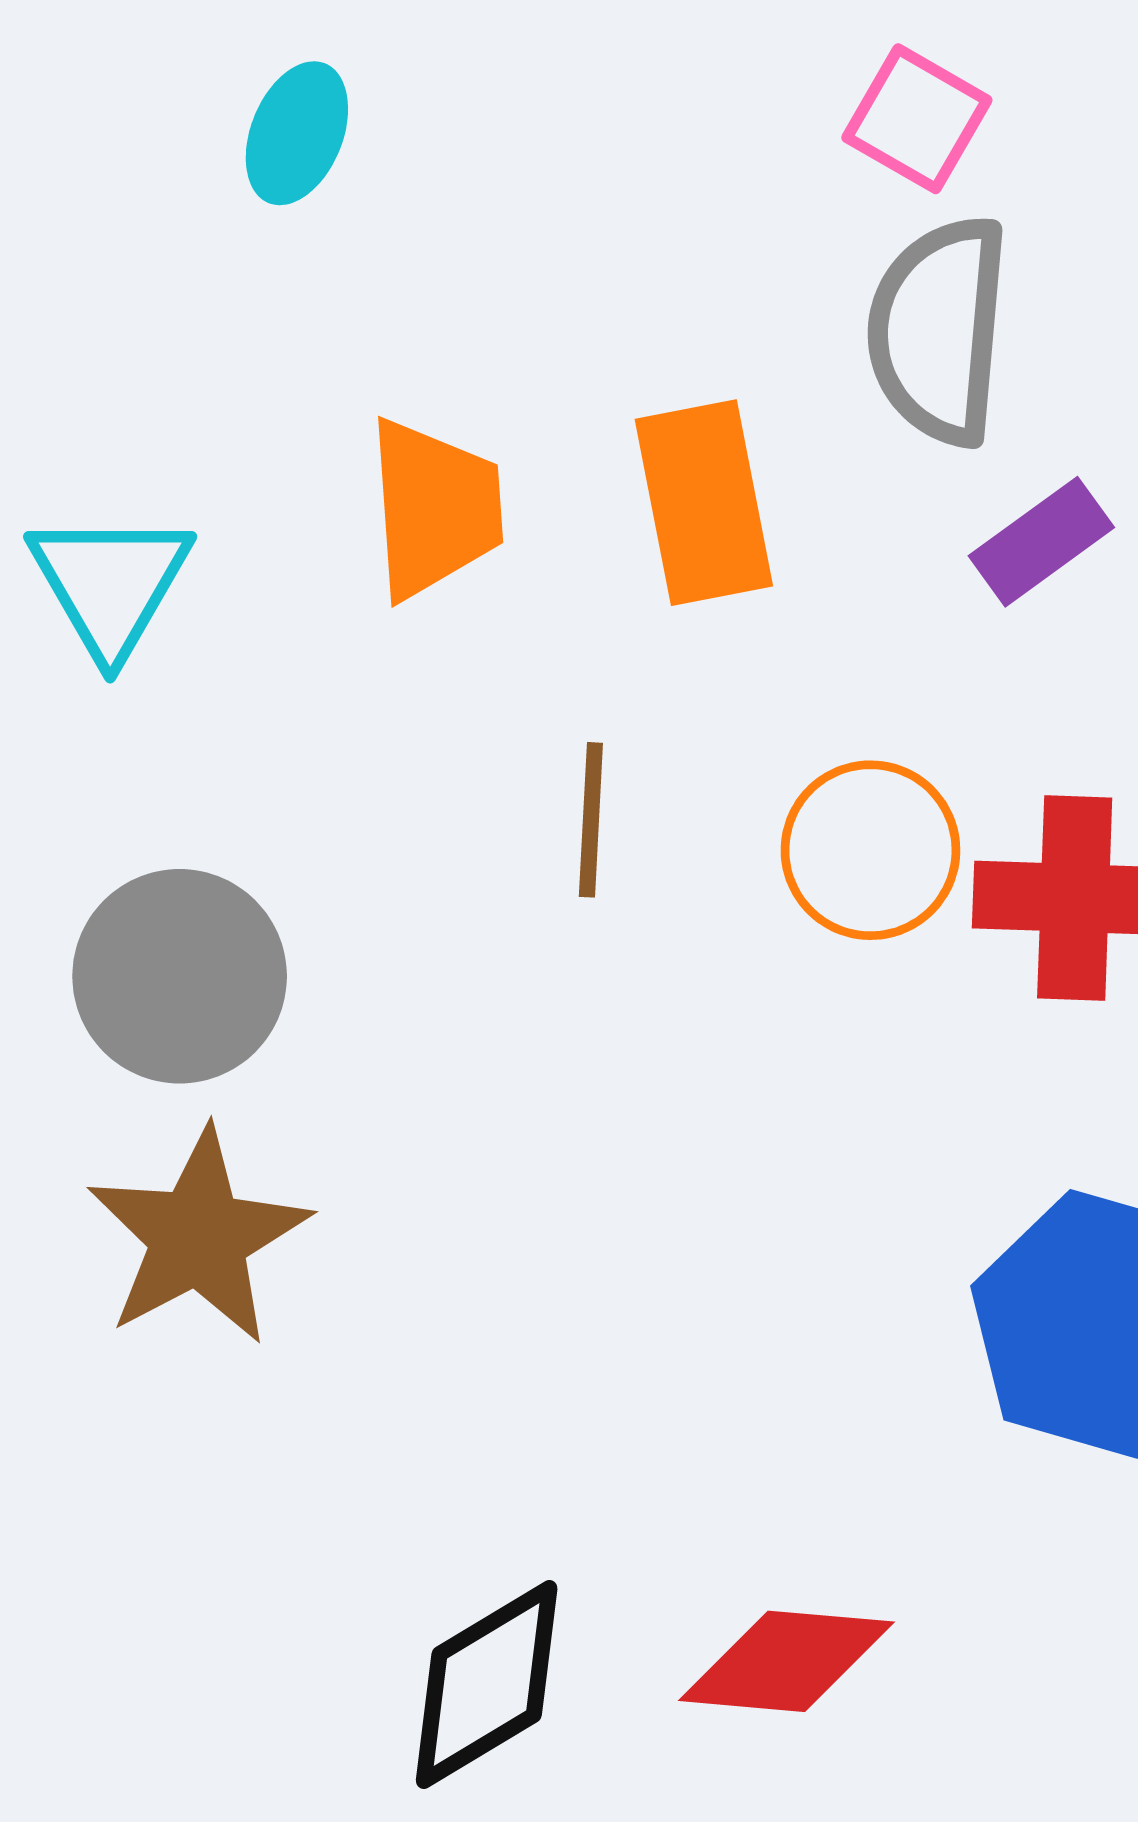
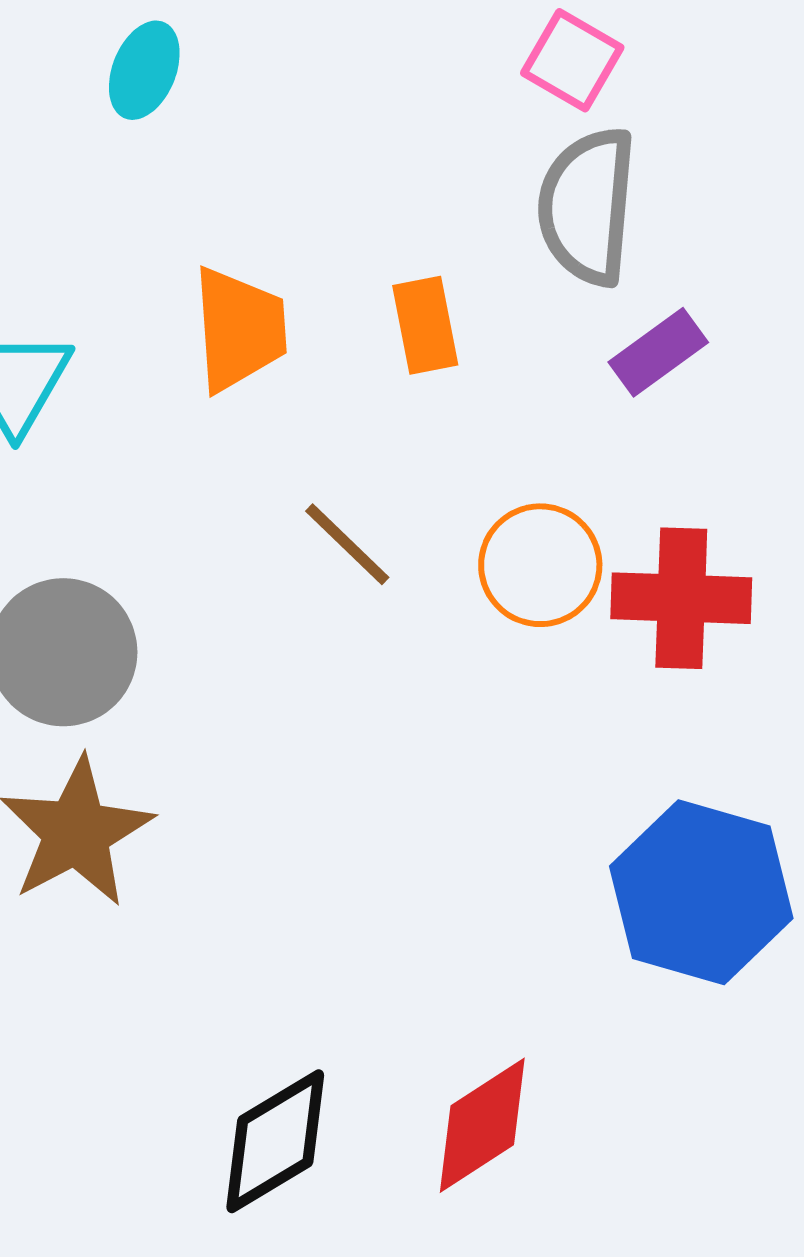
orange rectangle: (704, 503) -> (425, 325), size x0.7
brown line: (591, 820) -> (347, 544), turned -49
red diamond: (786, 1661) -> (482, 1125), turned -38

